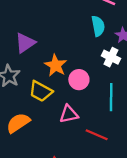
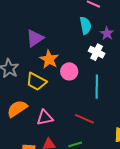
purple triangle: (25, 43) -> (35, 38), moved
pink triangle: (69, 114) -> (45, 118), moved

